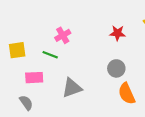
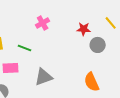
pink cross: (63, 35) -> (43, 23), moved
gray circle: (116, 68) -> (98, 45), moved

